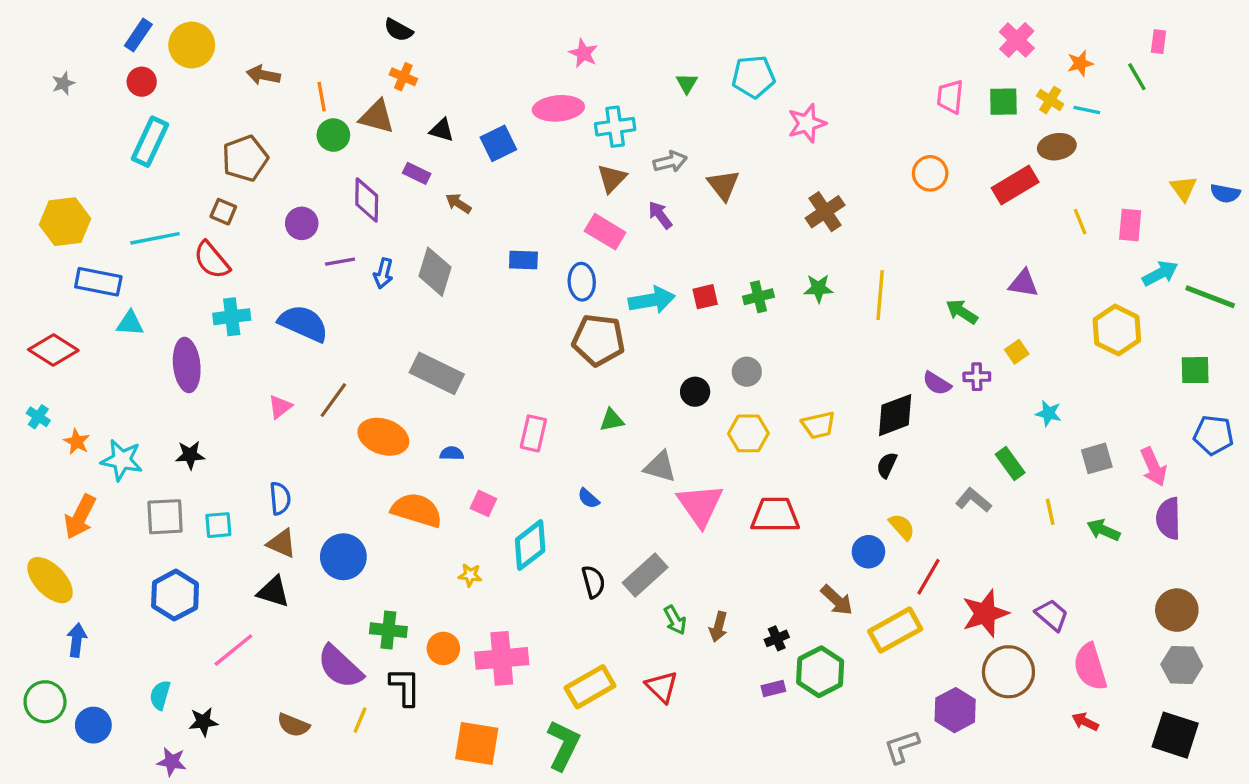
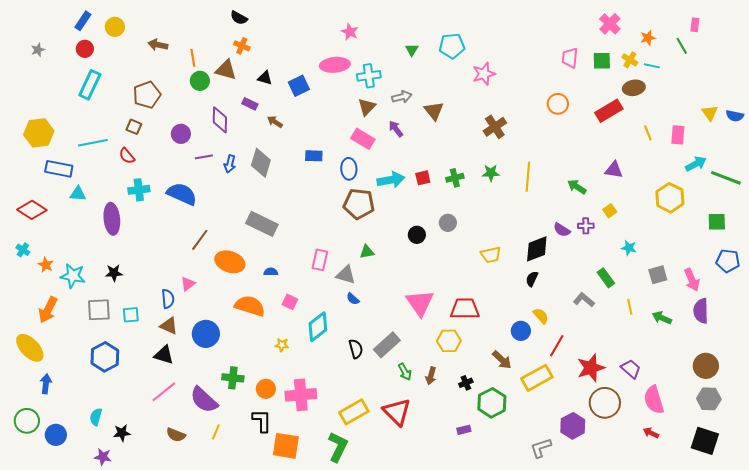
yellow circle: (192, 45) -> (115, 27), size x0.7
red semicircle: (212, 260) -> (127, 156), size x0.7
pink triangle: (280, 407) -> (188, 284), moved
yellow hexagon: (748, 433) -> (449, 341), moved
gray triangle: (660, 467) -> (346, 275), moved
pink line: (233, 650) -> (164, 392), moved
black L-shape: (405, 687) -> (262, 421), moved
red triangle: (662, 687) -> (397, 412), size x1.4
purple rectangle: (773, 688) -> (464, 430), moved

